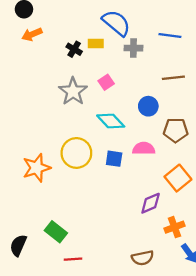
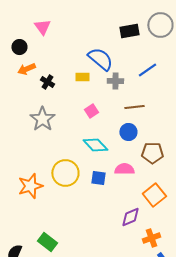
blue line: (170, 35) -> (147, 70), turned -42
black cross: (74, 49) -> (47, 82), moved
brown line: (173, 78) -> (134, 107), moved
gray star: (73, 91) -> (42, 119), moved

